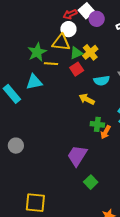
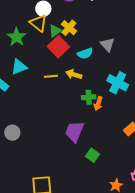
yellow triangle: (61, 42) -> (38, 23), turned 42
yellow line: (51, 64) -> (51, 76), moved
red square: (77, 69) -> (58, 47), size x1.5

